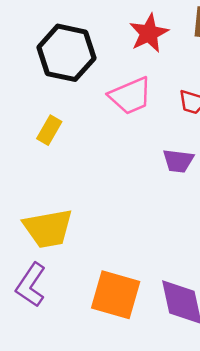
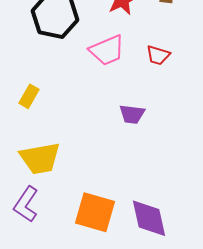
yellow rectangle: (49, 130) -> (29, 96), moved
purple trapezoid: (178, 161) -> (132, 114), moved

